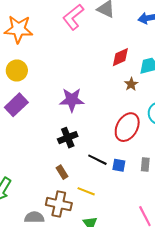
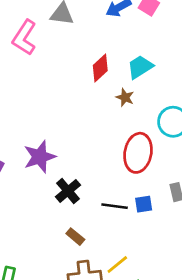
purple star: (72, 100) -> (40, 157), moved
yellow line: (86, 191) -> (117, 265), moved, turned -42

